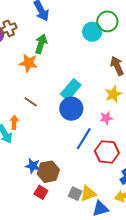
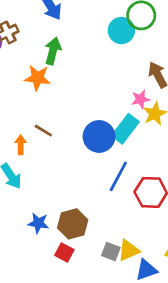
cyan rectangle: (71, 90) -> (125, 129), moved
pink star: (106, 118) -> (140, 99), moved
orange arrow: (14, 122) -> (21, 145), moved
blue star: (33, 166) -> (38, 223), moved

